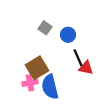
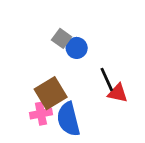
blue circle: (68, 35) -> (77, 48), moved

